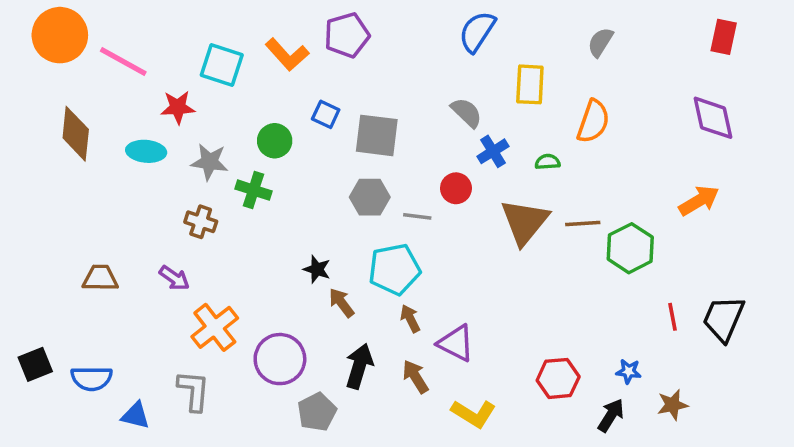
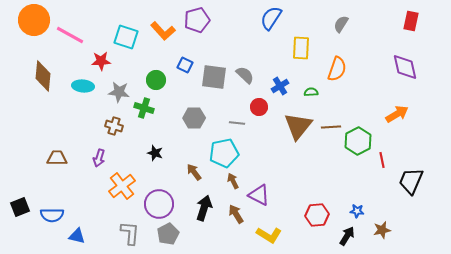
gray semicircle: (467, 113) -> (245, 75), moved
gray hexagon: (370, 197) -> (194, 118), moved
black star: (317, 269) -> (155, 153), moved
purple arrow: (174, 278) -> (99, 158), turned 72
red line: (673, 317) -> (382, 160), moved
gray L-shape: (194, 391) -> (130, 233), moved
gray pentagon: (317, 412) -> (168, 234), moved

